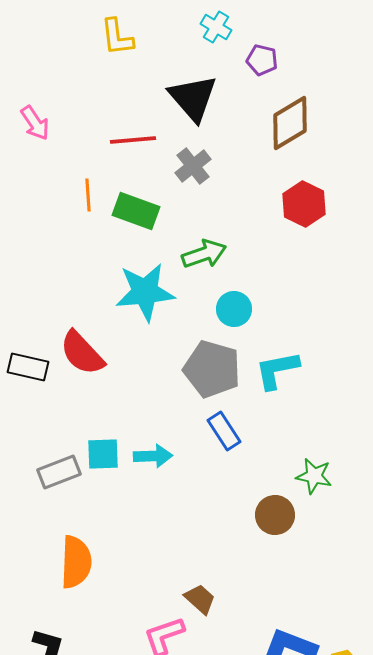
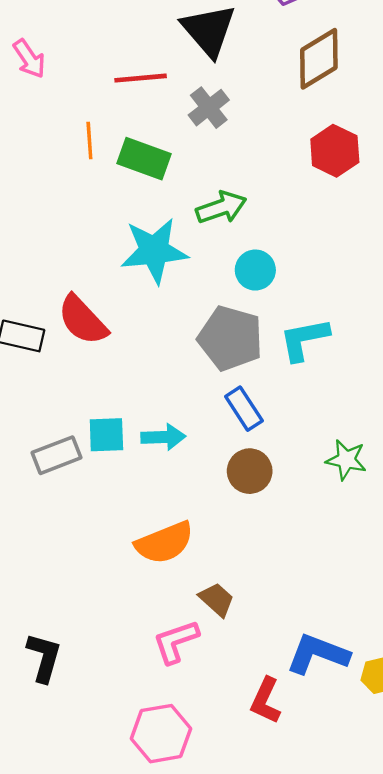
brown circle: (275, 515) -> (250, 471), moved
orange semicircle: (76, 562) -> (164, 543), moved, turned 66

